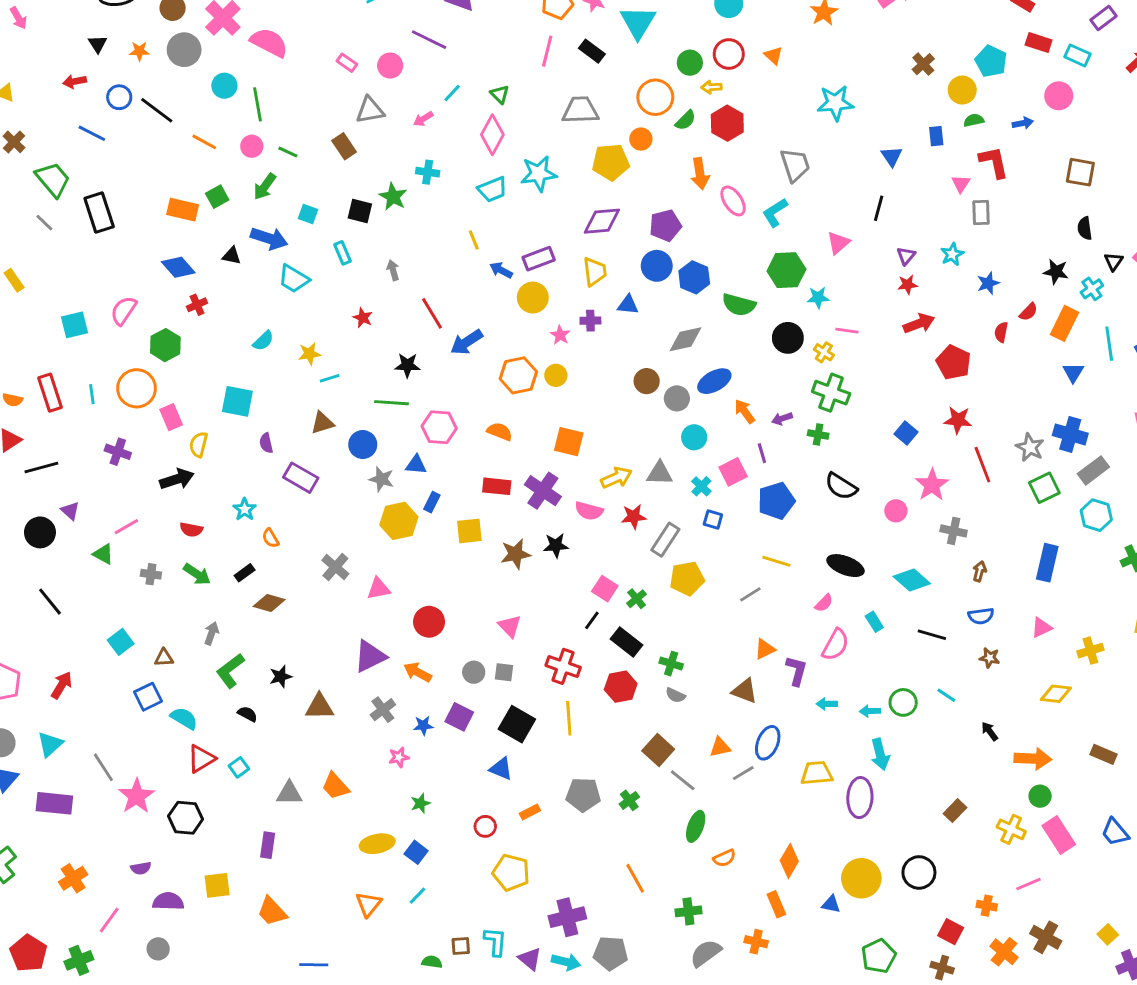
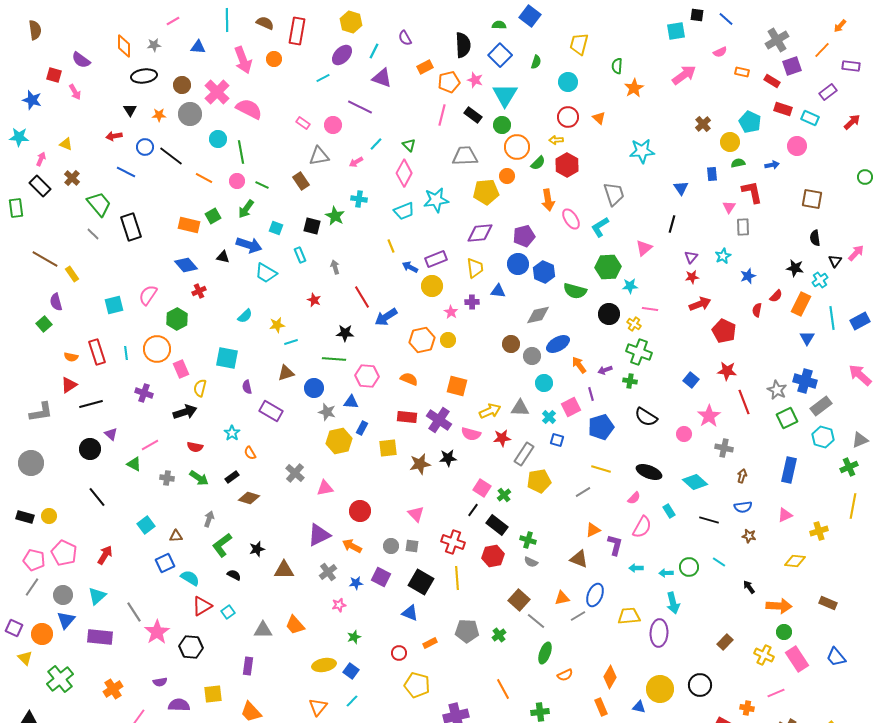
green circle: (690, 63) -> (502, 125), moved

